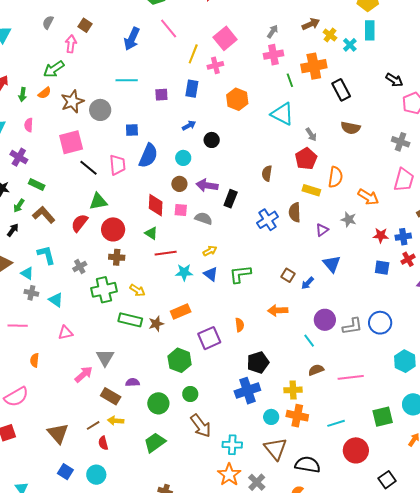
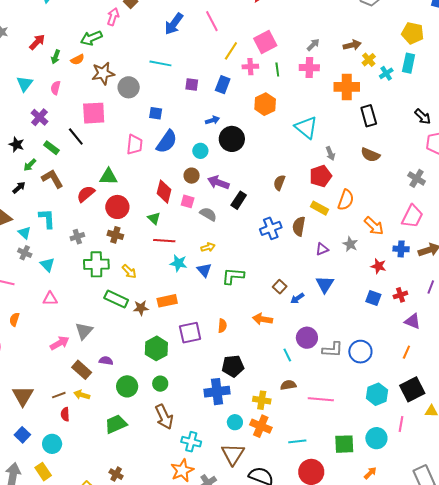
green line: (290, 80) -> (277, 69), moved
black circle: (212, 140) -> (232, 139), size x1.6
black line: (89, 168) -> (76, 136), moved
blue cross: (403, 237) -> (401, 249), moved

